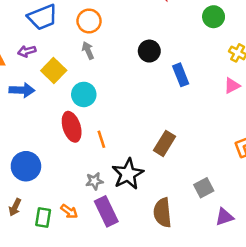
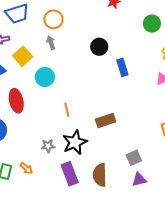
red ellipse: (72, 127) -> (16, 101), moved
orange line: (101, 139) -> (67, 110), moved
brown rectangle: (165, 143) -> (106, 120), turned 36
purple rectangle: (106, 211) -> (70, 174), moved
purple triangle: (224, 217) -> (139, 180), moved

